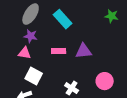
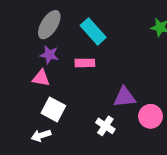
pink rectangle: (59, 51) -> (85, 63), moved
purple triangle: (84, 51) -> (125, 97), moved

